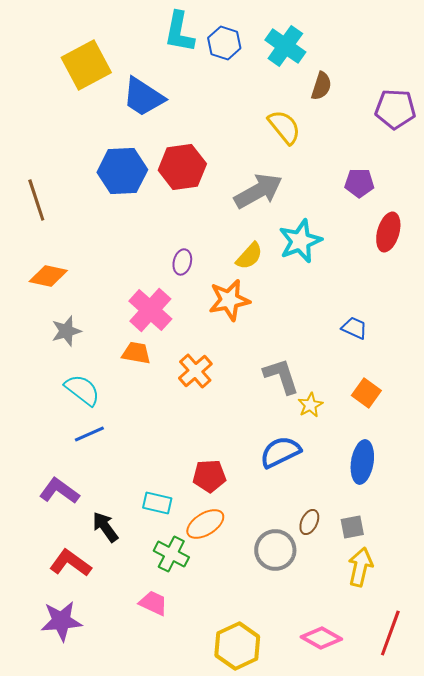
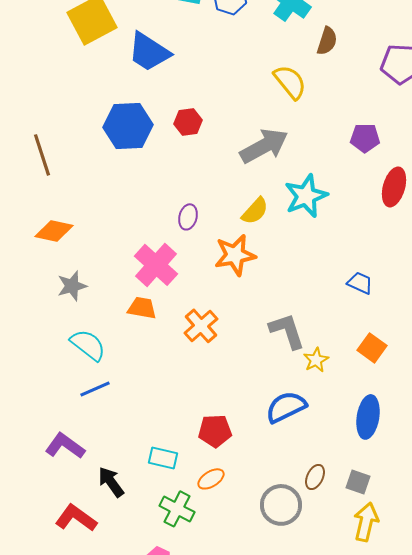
red hexagon: (182, 167) -> (188, 122), size x0.6
orange ellipse: (205, 524) -> (211, 479), size x0.7
gray square: (352, 527) -> (358, 482), turned 30

